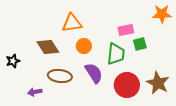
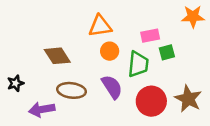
orange triangle: (72, 23) -> (100, 26), moved
orange circle: (84, 46) -> (110, 51), moved
black star: (13, 61) -> (15, 83), moved
purple arrow: (35, 92) -> (42, 109), size x1.5

